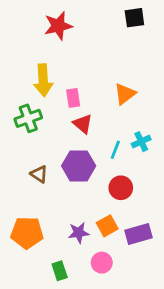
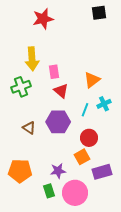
orange triangle: (125, 94) -> (92, 80), moved
orange square: (107, 226) -> (82, 157), moved
pink circle: (102, 263) -> (75, 193), size x1.6
green rectangle: (60, 271) -> (49, 191), moved

